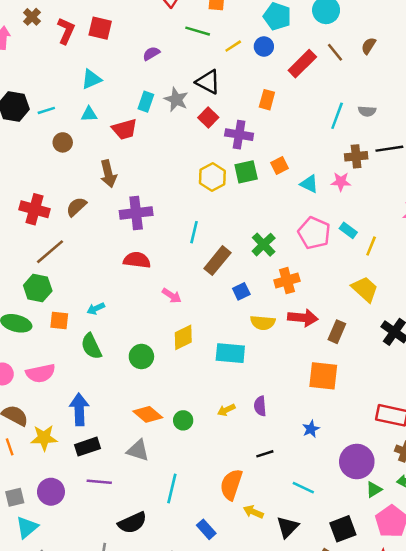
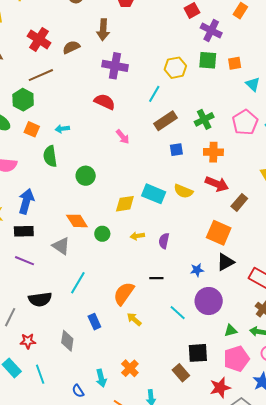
yellow hexagon: (212, 177) -> (175, 68), moved
yellow semicircle: (263, 323) -> (183, 191), moved
yellow diamond: (183, 337) -> (125, 204), moved
purple circle: (357, 462) -> (209, 301), moved
black triangle: (288, 527) -> (225, 262), moved

